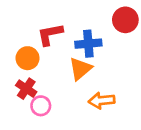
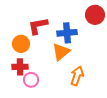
red cross: (26, 89) -> (20, 67), turned -35
orange arrow: (102, 100) -> (77, 76), turned 114

